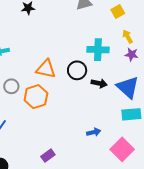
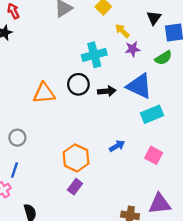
gray circle: (11, 86) -> (17, 138), moved
orange hexagon: (36, 97) -> (76, 158), moved
pink square: (122, 149) -> (154, 155), size x0.7

